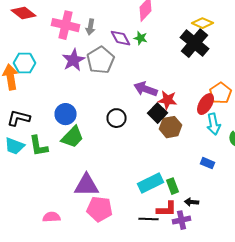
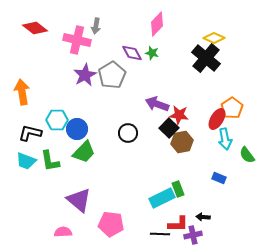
gray arrow: (90, 27) -> (96, 26), moved
cyan hexagon: (24, 63) -> (57, 120), moved
purple triangle: (86, 185) -> (79, 200), moved, turned 40
green rectangle: (172, 186) -> (178, 189), moved

